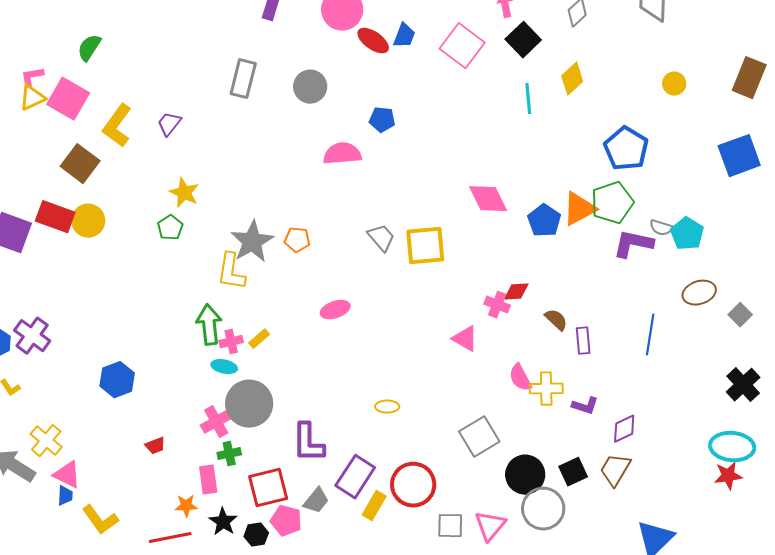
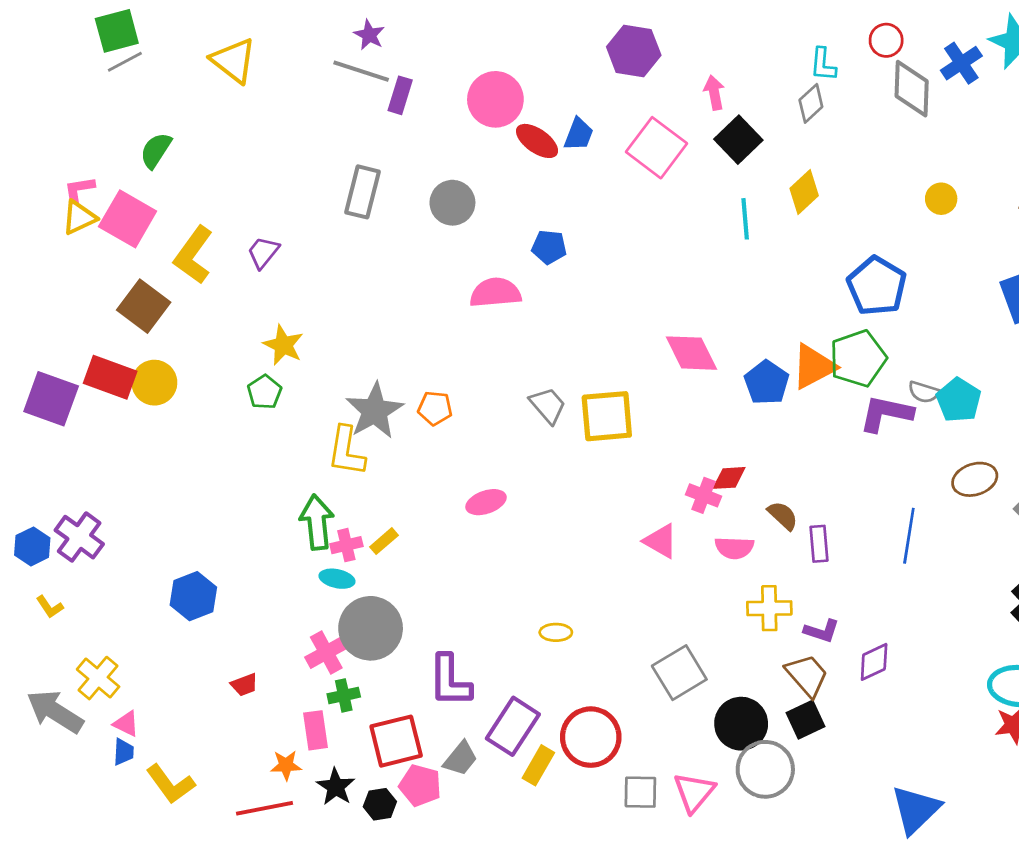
pink semicircle: (520, 378) -> (734, 548), moved, turned -60
brown trapezoid: (615, 470) -> (807, 675), moved, turned 108
pink triangle: (67, 475) -> (126, 724), size x0.7

